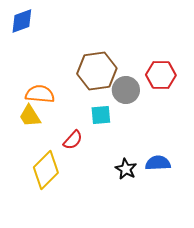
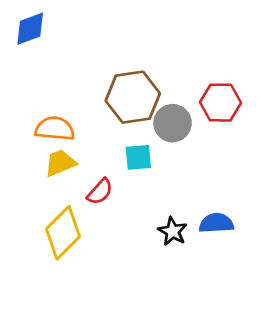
yellow trapezoid: (30, 116) -> (60, 163), moved, turned 100

